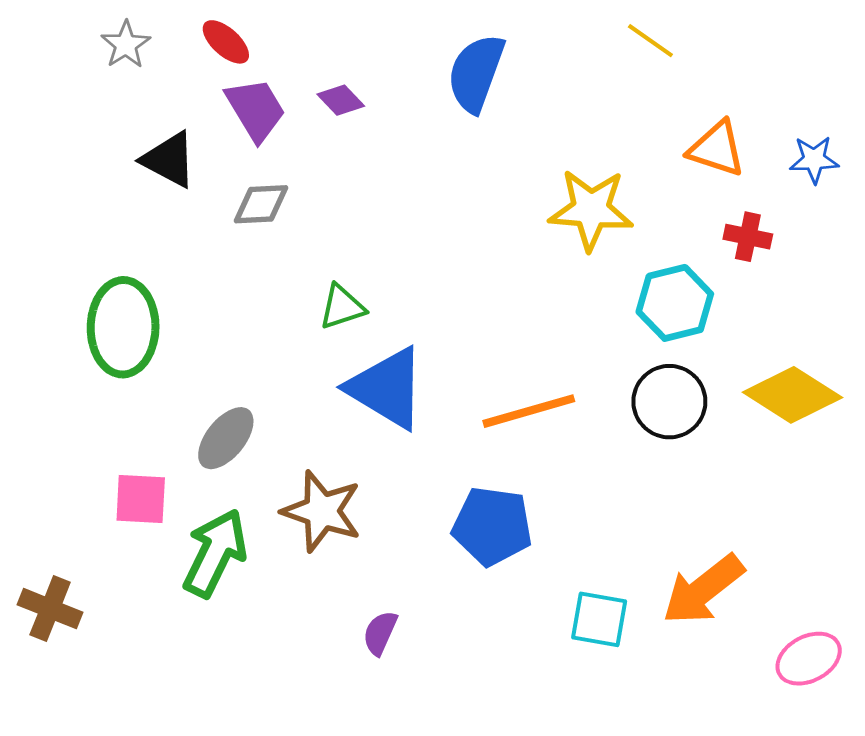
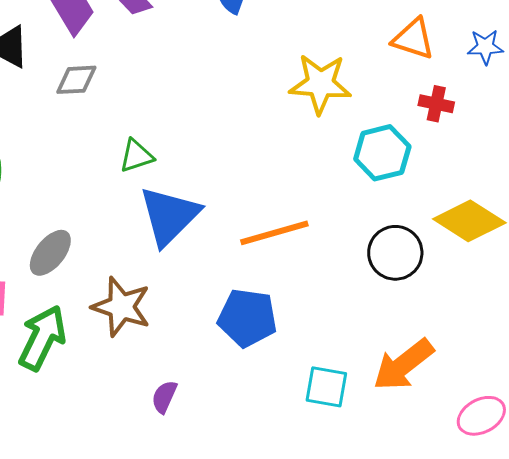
blue triangle: (387, 388) -> (169, 216), turned 44
black circle: (669, 402) -> (395, 253), moved

